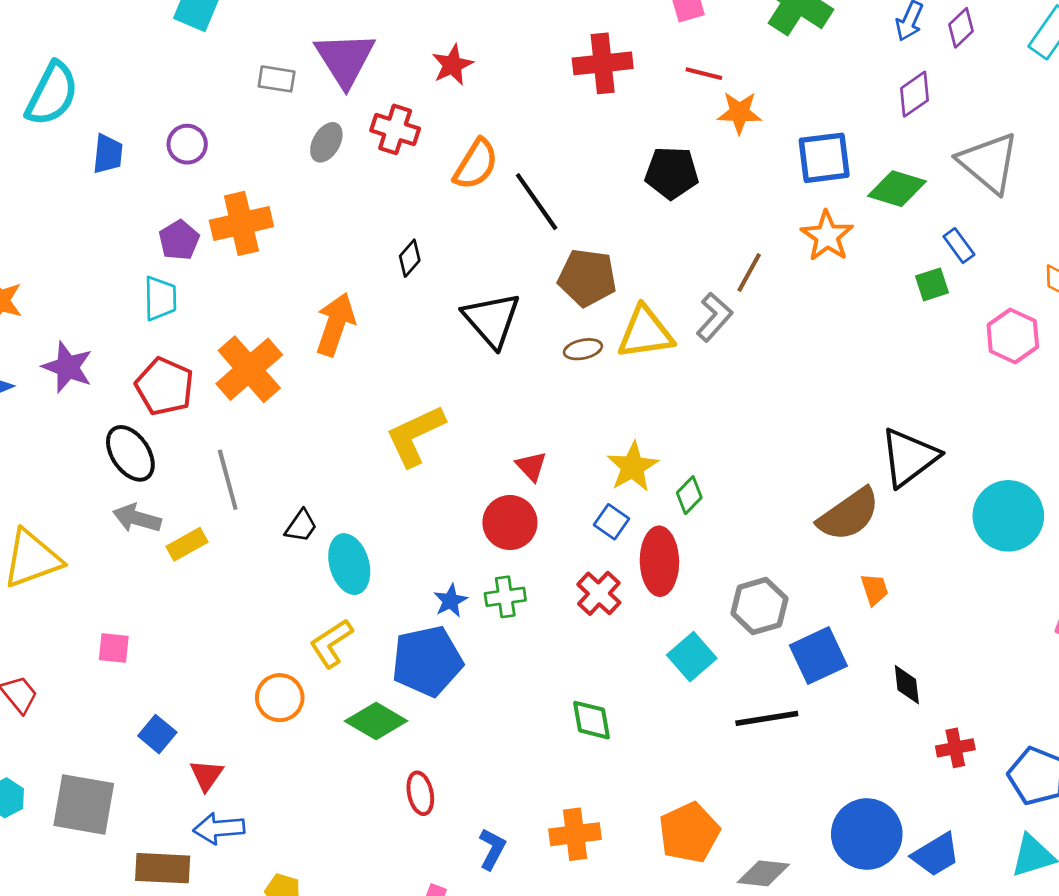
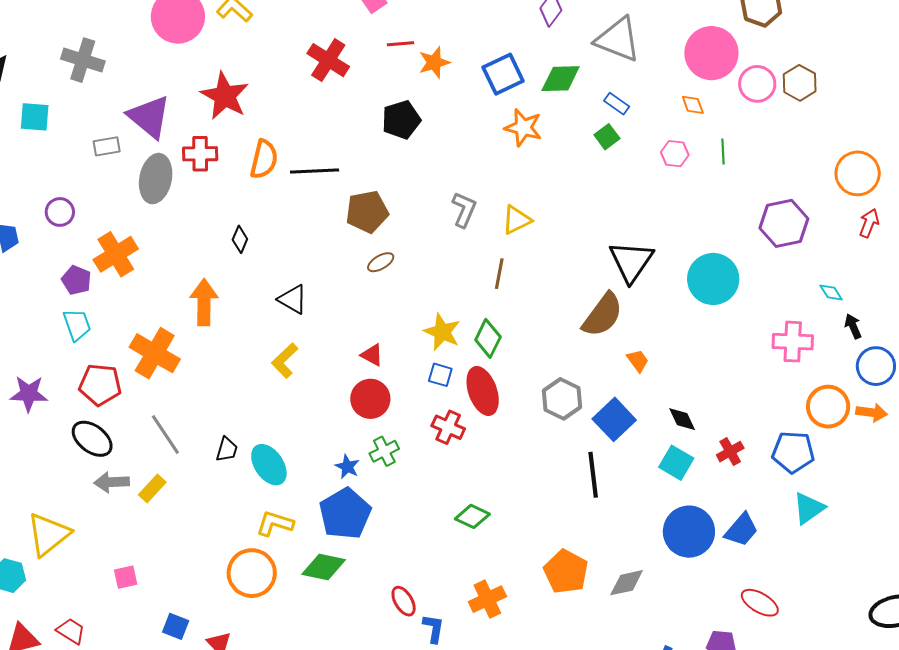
red cross: (603, 63) -> (328, 60), turned -33
red star: (452, 65) -> (225, 96), size x1.6
gray ellipse: (326, 142) -> (156, 179), size x1.6
black line: (537, 202) -> (315, 171), turned -39
brown line: (749, 272) -> (499, 274), moved
black triangle: (492, 320) -> (293, 299), moved, size x0.7
yellow triangle: (645, 333) -> (517, 220), moved, size x0.7
pink hexagon: (1013, 336) -> (675, 154), size x0.7
yellow L-shape: (415, 435) -> (285, 361), size x0.7
green diamond: (689, 495) -> (488, 338), size x1.4
yellow L-shape: (331, 643) -> (275, 524), turned 69
cyan square: (692, 657) -> (676, 463), moved
orange circle: (280, 698) -> (252, 573), size x1.4
black line: (767, 718) -> (593, 475), turned -69
green diamond: (592, 720) -> (472, 516), turned -36
red ellipse: (420, 793) -> (404, 601), moved

